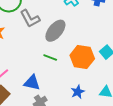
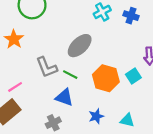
gray L-shape: (30, 19) -> (47, 67), moved
blue triangle: (32, 83) -> (64, 97), moved

